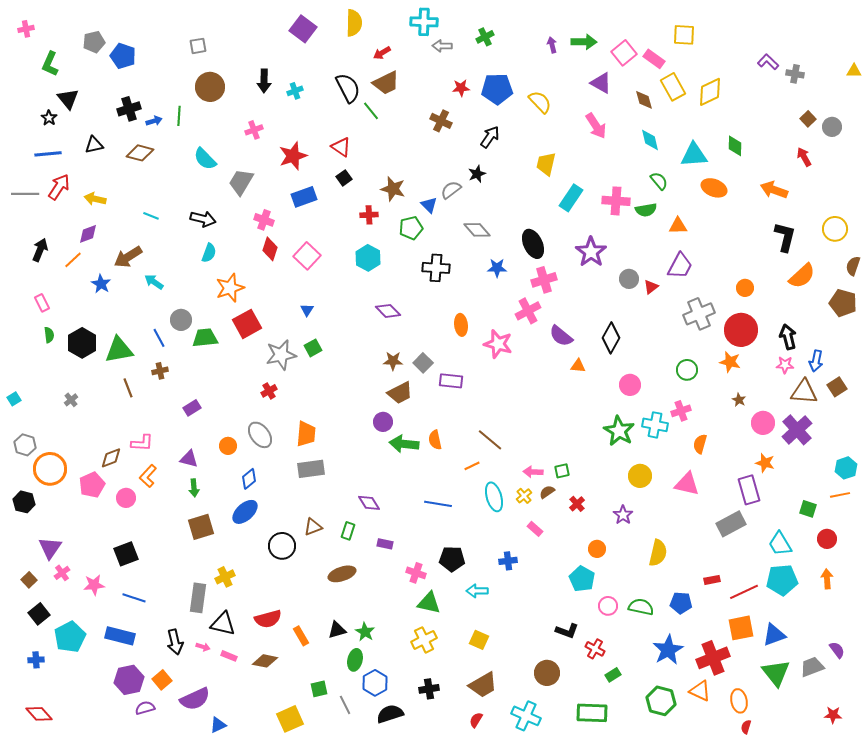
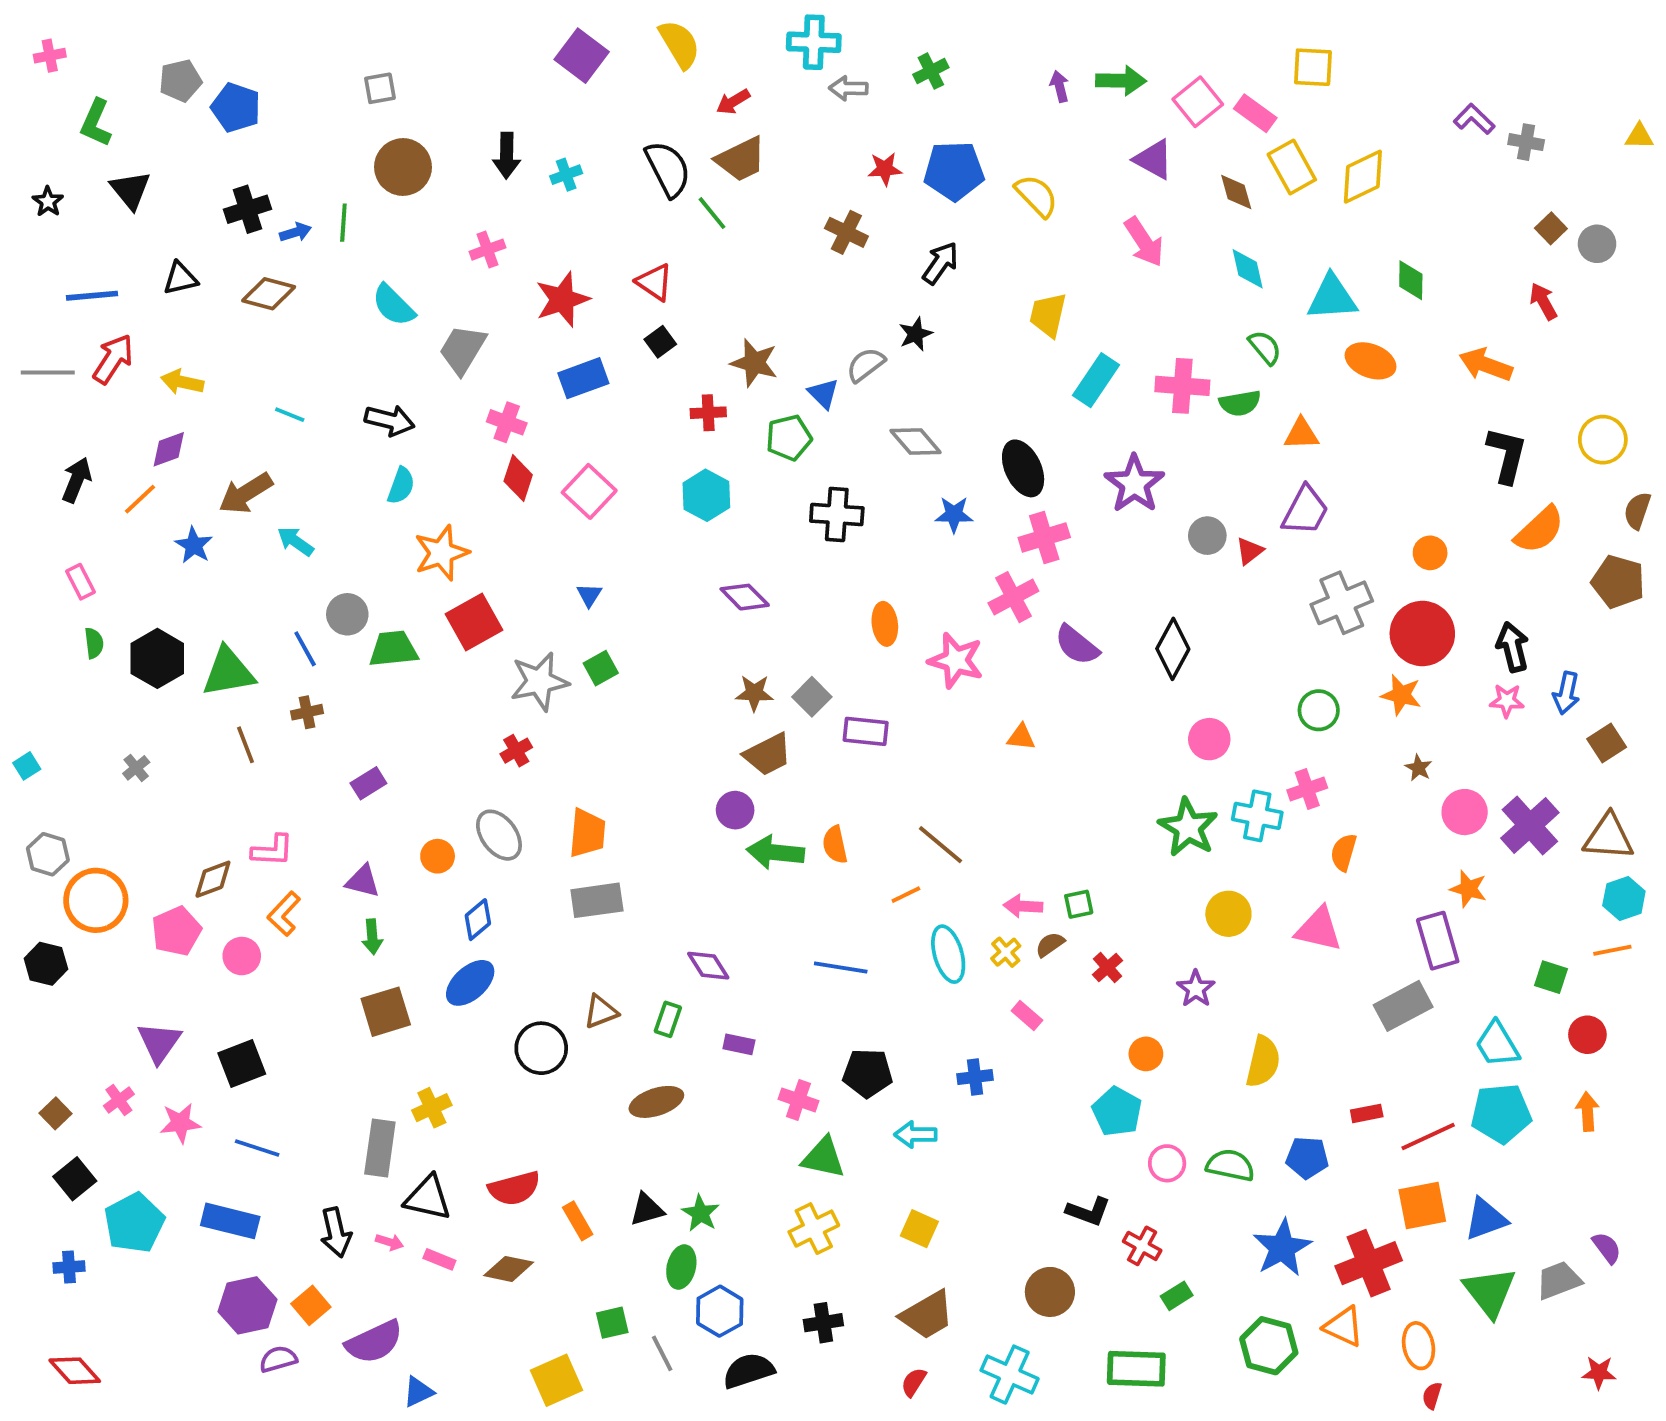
yellow semicircle: (354, 23) -> (679, 44), turned -32
black star: (49, 118) -> (48, 202), moved
orange triangle: (578, 366) -> (1021, 737), moved
brown triangle: (804, 392) -> (1609, 837), moved
purple triangle: (50, 548) -> (159, 1042), moved

